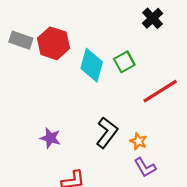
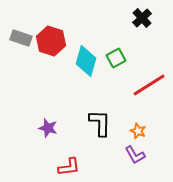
black L-shape: (107, 133) -> (100, 123), turned -36
orange star: (138, 141) -> (138, 131), moved

